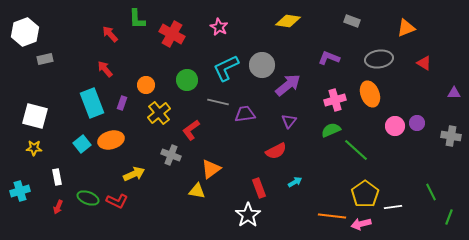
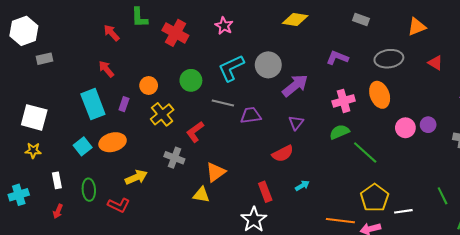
green ellipse: (88, 198) -> (89, 190), moved, turned 65

